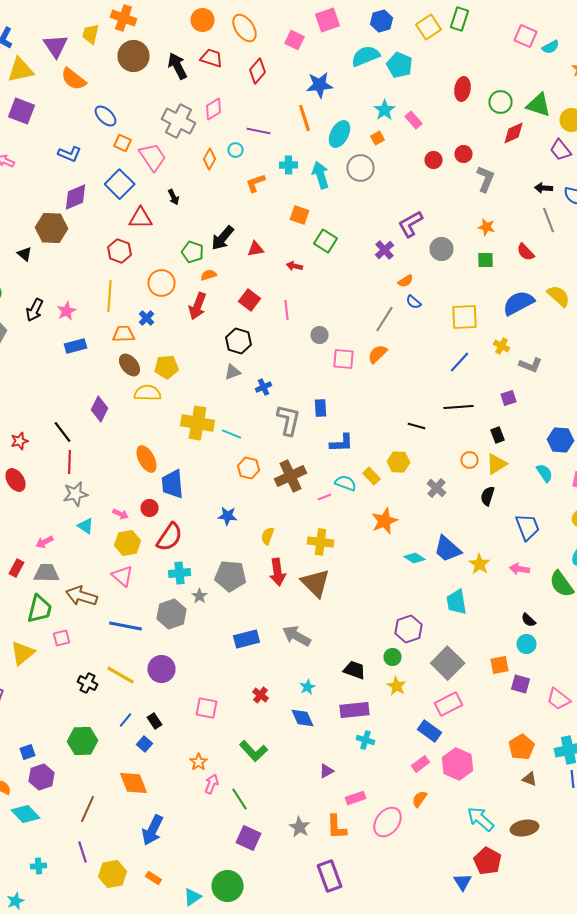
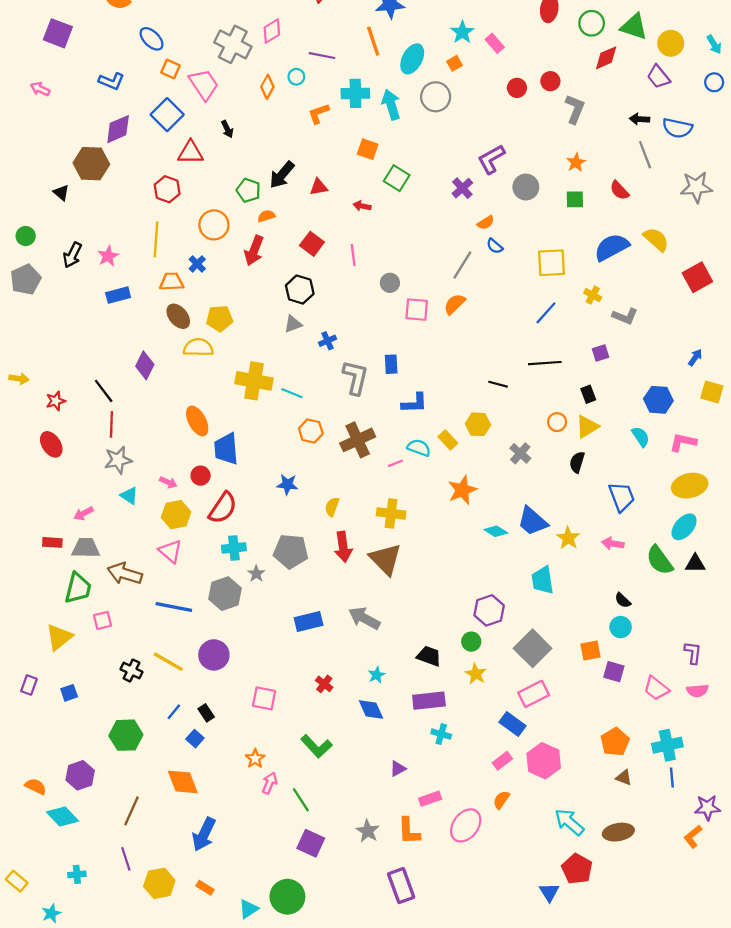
cyan cross: (288, 165) -> (355, 93), size x1.4
orange star: (486, 227) -> (576, 163), turned 30
red rectangle: (16, 568) -> (52, 542), turned 66
blue square: (28, 752) -> (69, 693), moved

